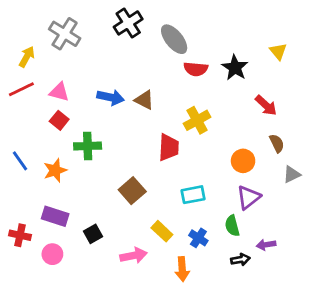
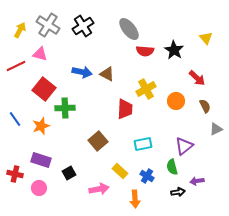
black cross: (128, 23) -> (83, 26), moved
yellow arrow: (27, 57) -> (20, 30), moved
pink triangle: (59, 92) -> (40, 54), moved
red square: (59, 120) -> (44, 89), size x1.6
orange circle: (243, 161) -> (176, 101), moved

